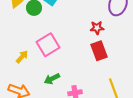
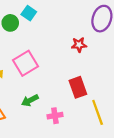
red rectangle: (99, 51) -> (78, 87), moved

